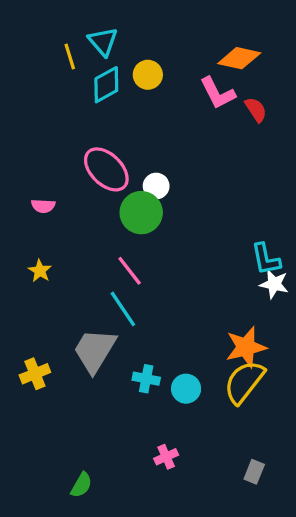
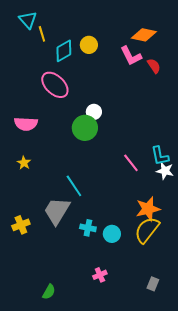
cyan triangle: (103, 42) -> (28, 20), moved
pink ellipse: (106, 169) -> (55, 85), moved
pink semicircle: (43, 206) -> (26, 124), size x1.6
pink line: (130, 271) -> (131, 163), moved

